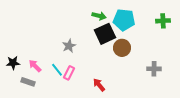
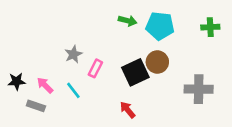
black square: (105, 34) -> (135, 72), moved
gray star: (69, 46) -> (73, 54), moved
gray cross: (154, 69) -> (199, 89), size x1.5
pink rectangle: (69, 73) -> (95, 68), moved

